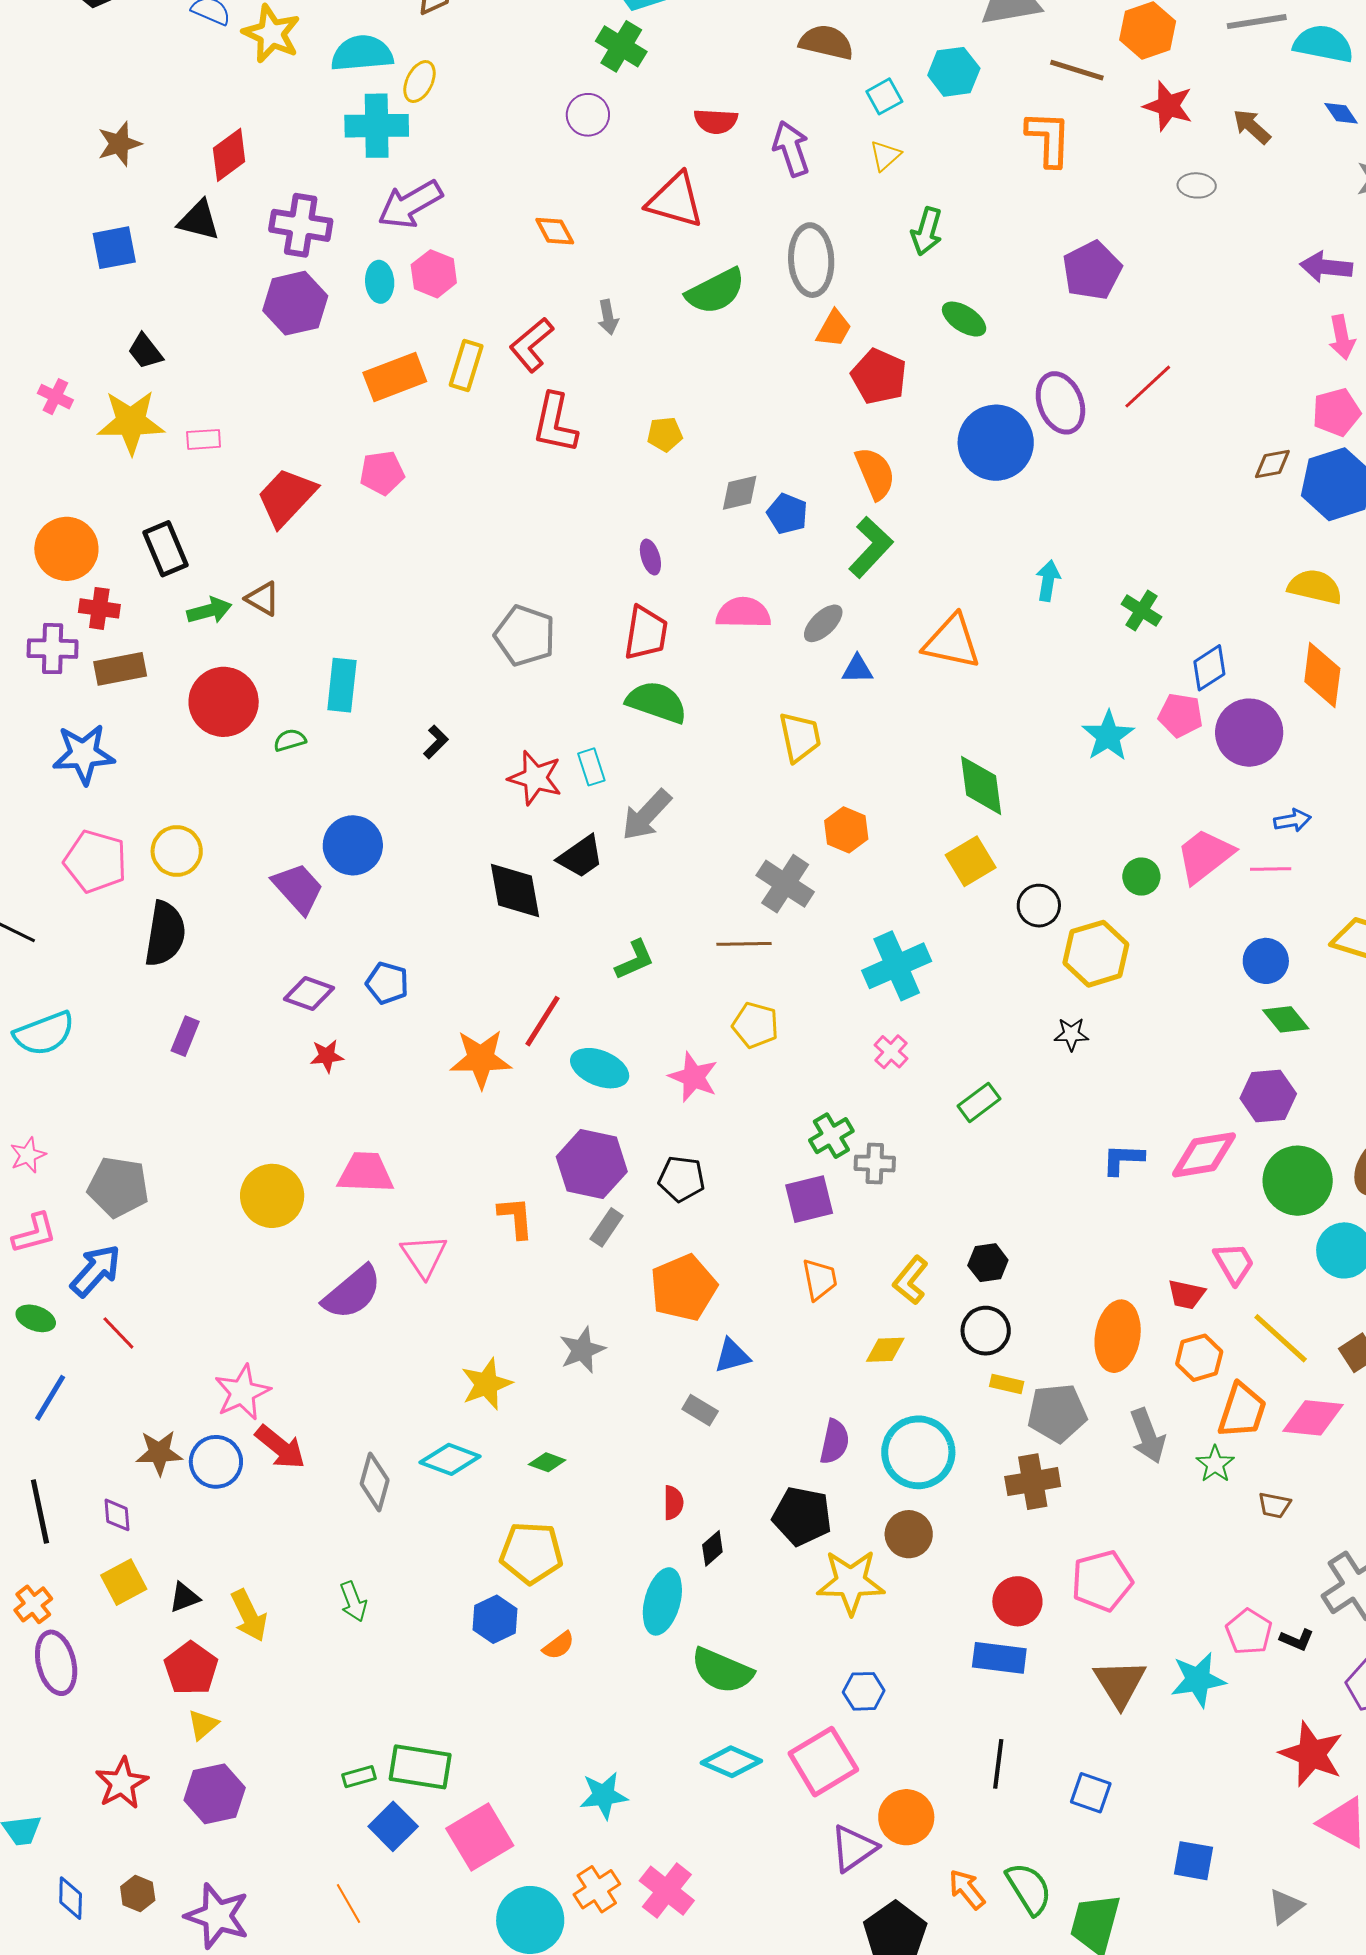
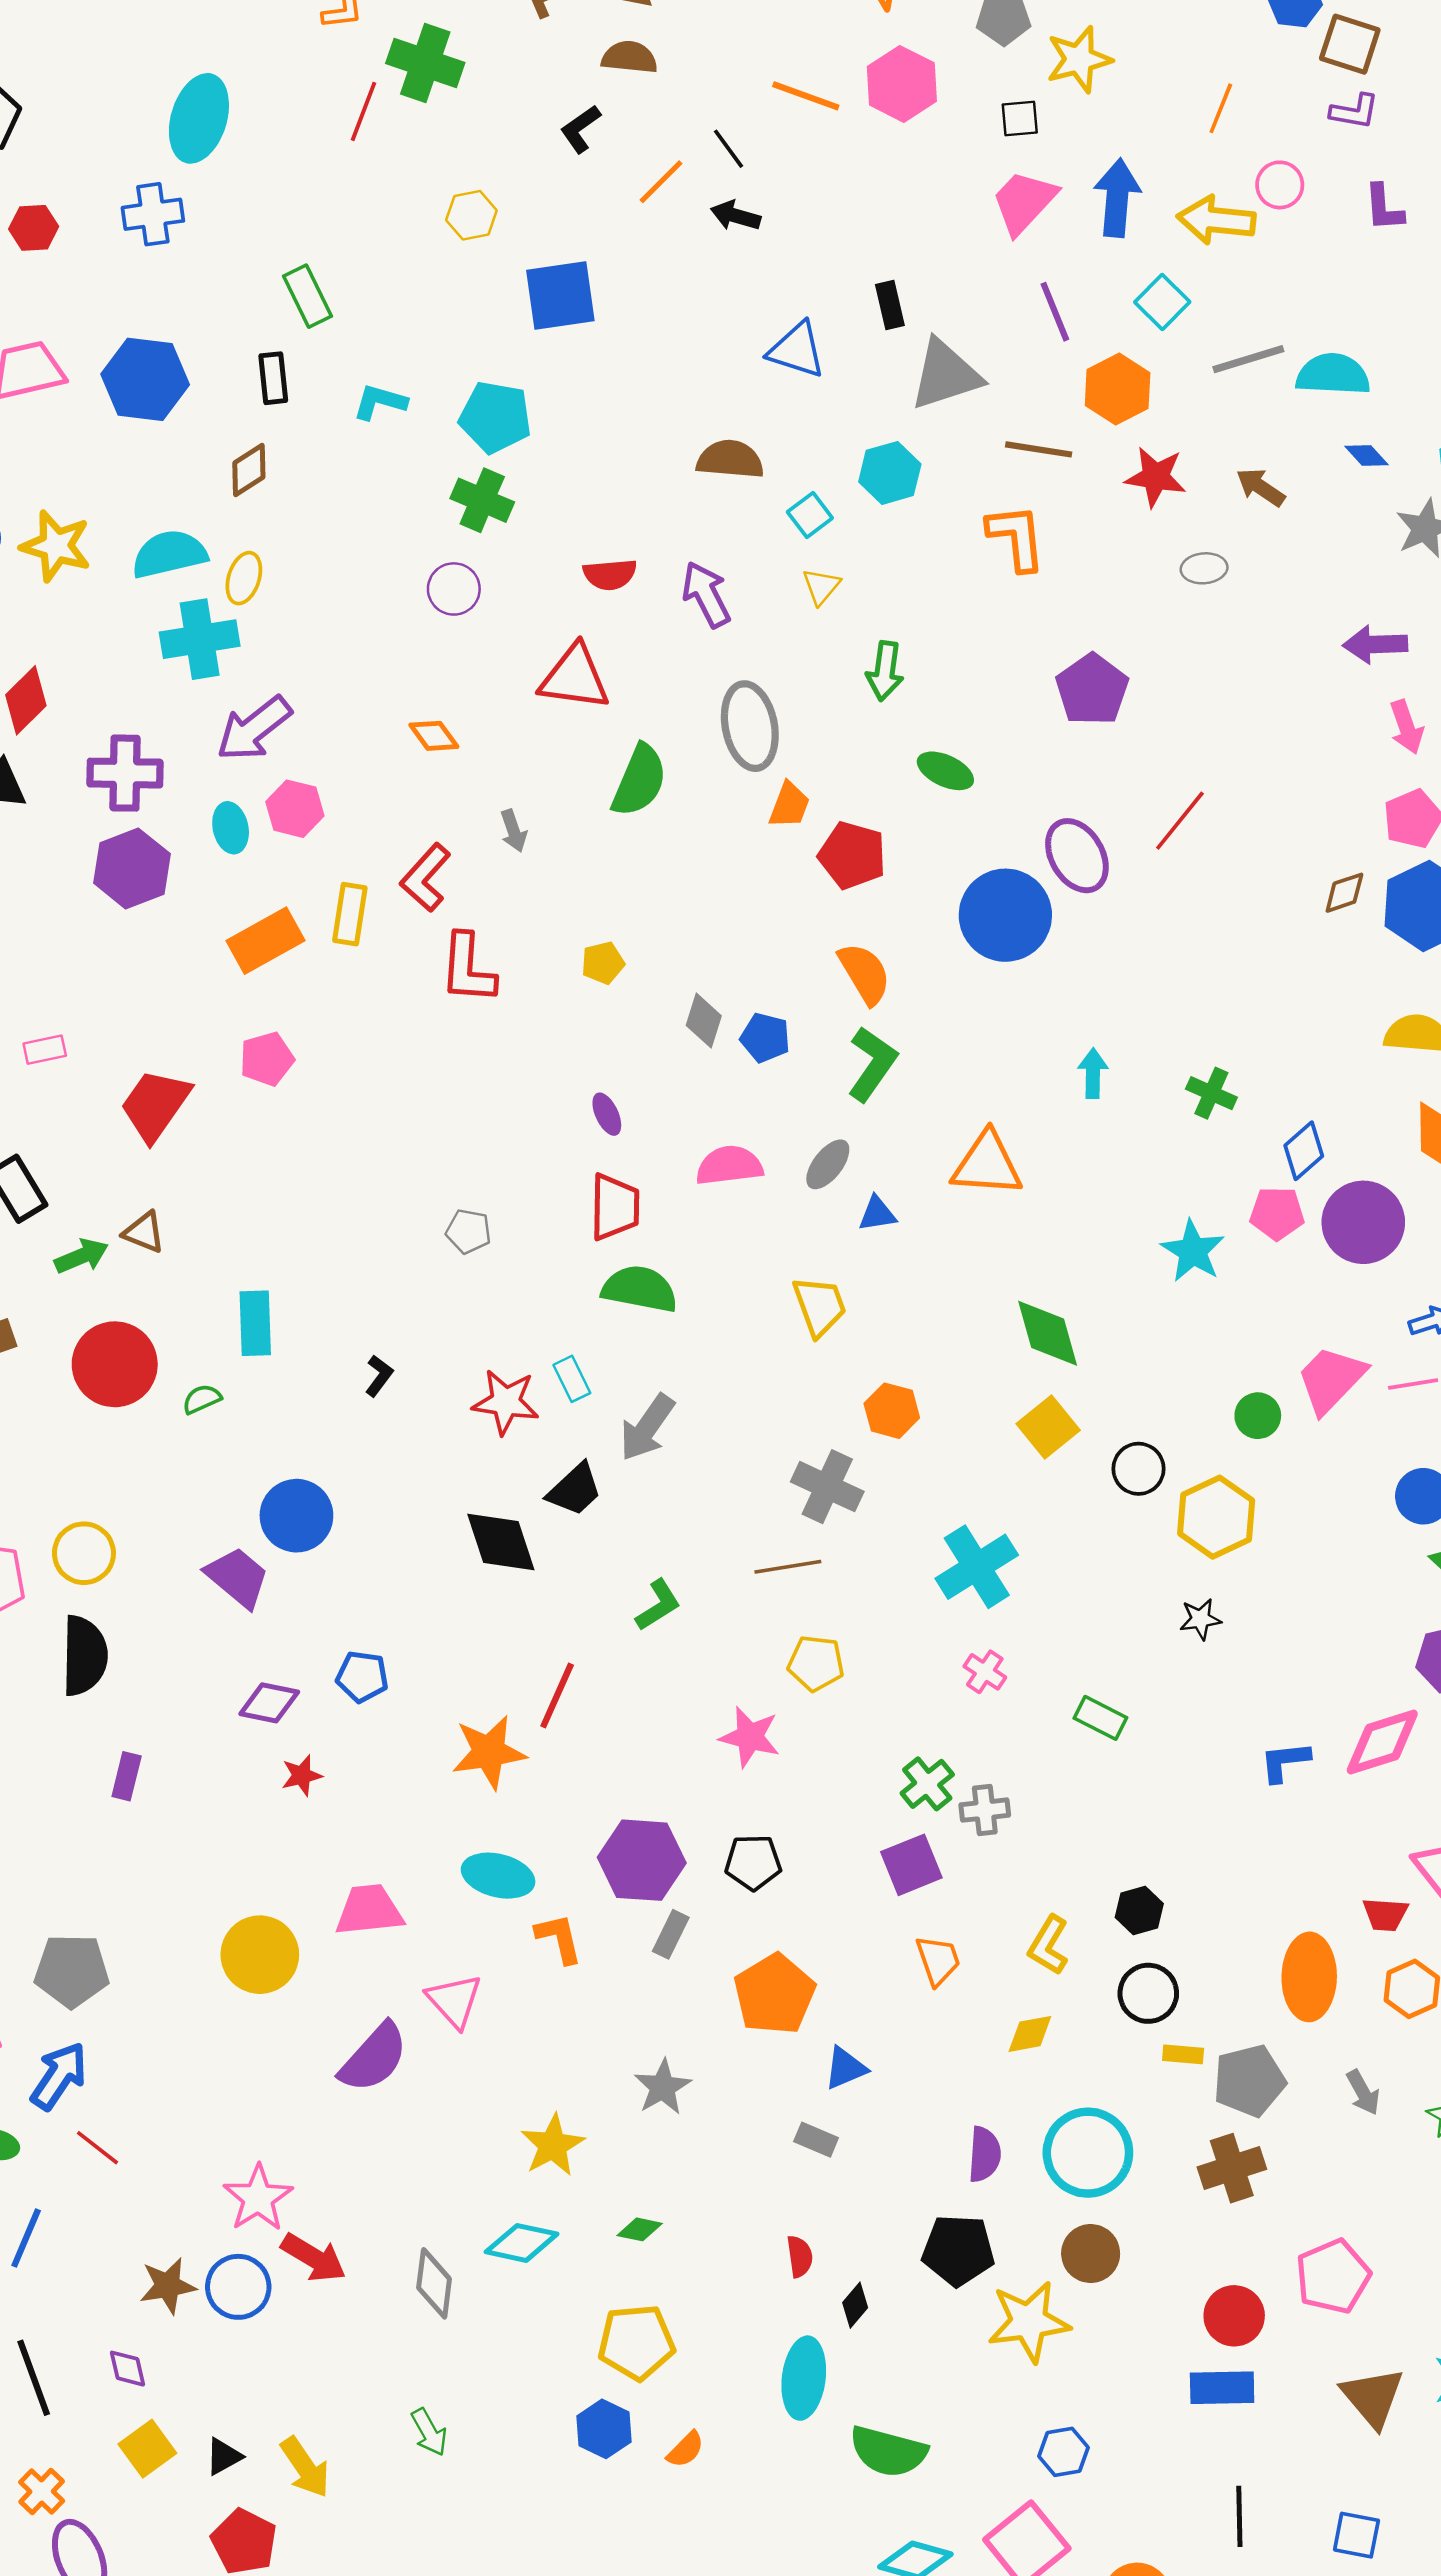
green semicircle: (716, 291) -> (639, 781), turned -32
gray diamond: (740, 493) -> (704, 1021), turned -51
gray pentagon: (525, 636) -> (468, 1231), size x0.6
cyan ellipse: (600, 1068) -> (498, 1876), moved
green rectangle: (979, 1102) -> (1100, 1718), turned 72
gray arrow: (1148, 1436) -> (1363, 2092), size x0.7

